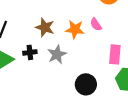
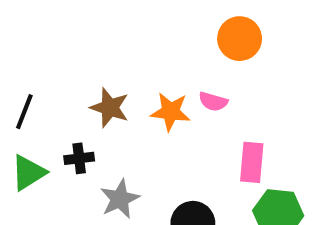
pink semicircle: (96, 24) -> (213, 101), turned -40
gray star: (57, 54) -> (120, 199), moved

